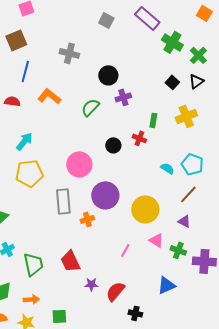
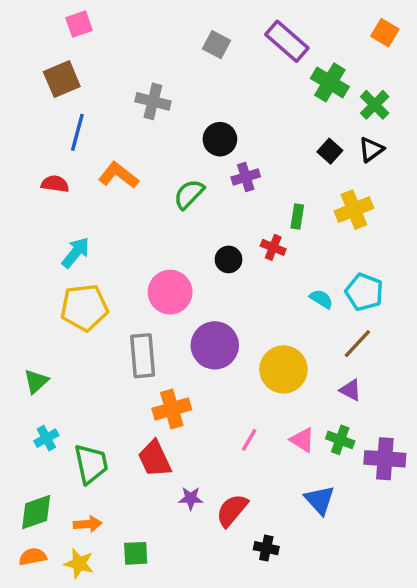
orange cross: (87, 219) -> (172, 409), moved, size x1.5
pink triangle: (156, 240) -> (302, 440), moved
blue triangle: (166, 285) -> (320, 500), turned -48

